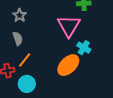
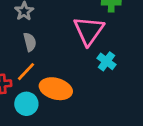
gray semicircle: (18, 39) -> (30, 42), moved
orange ellipse: (68, 65) -> (56, 89), moved, turned 55

